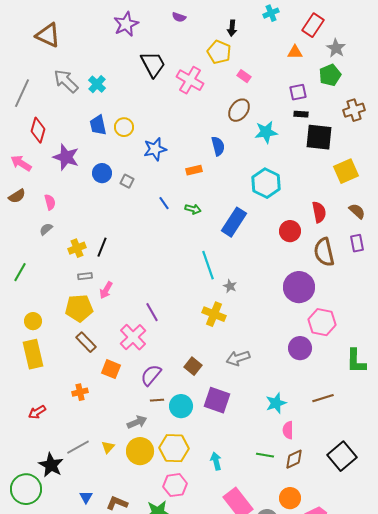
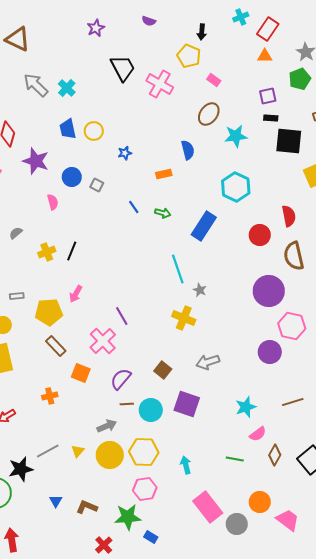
purple star: (126, 24) -> (96, 28), size x0.7
red rectangle: (313, 25) -> (268, 29), moved
blue star: (155, 149) -> (125, 153), size x0.6
pink semicircle: (50, 202) -> (53, 202), moved
gray rectangle: (85, 276) -> (17, 296), moved
pink semicircle: (288, 430) -> (258, 434), turned -126
brown diamond: (294, 459) -> (275, 455), moved, turned -35
black star: (51, 465) -> (21, 469), turned 30

